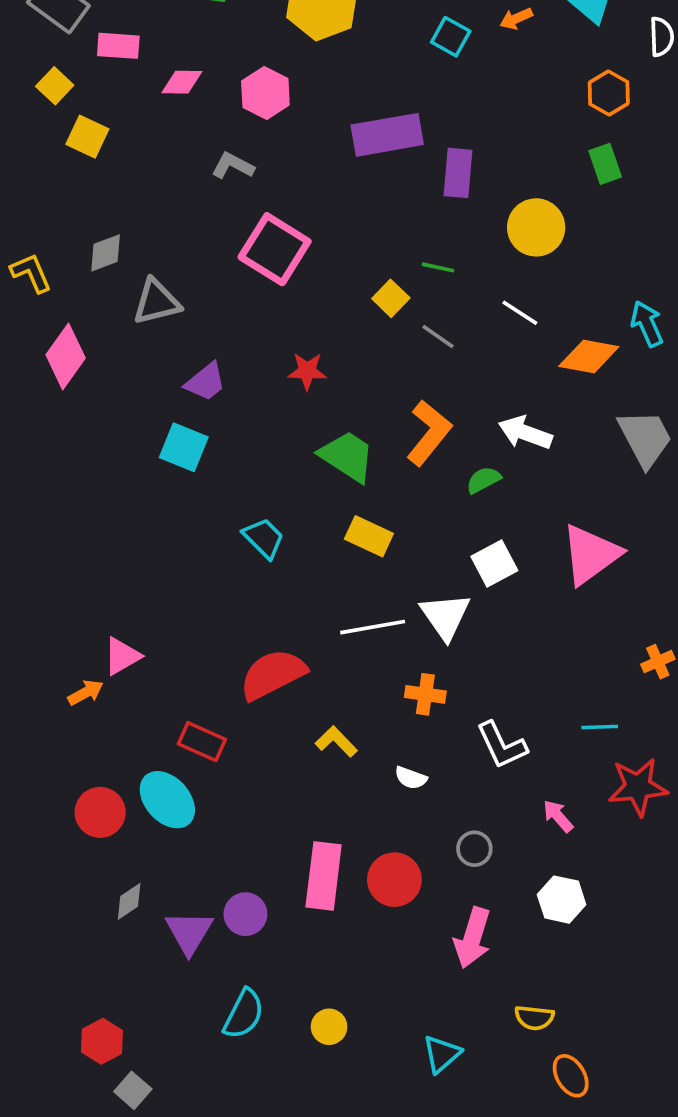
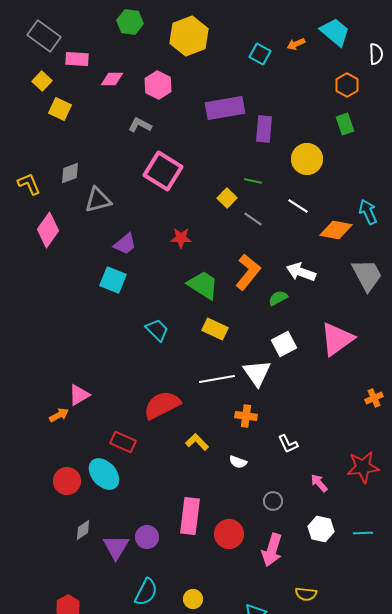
cyan line: (600, 727) -> (363, 533), moved
white L-shape: (502, 745) -> (288, 444), size x0.7
red circle: (394, 880) -> (229, 534), moved

